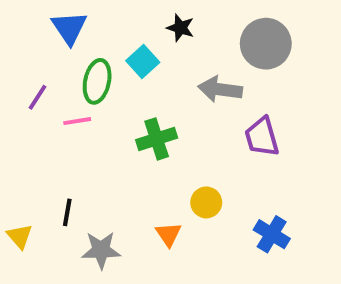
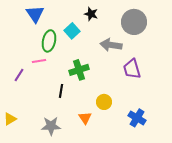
purple line: (38, 97) -> (19, 75), moved
black line: (67, 212) -> (61, 91), moved
yellow triangle: (20, 236) -> (10, 119), turned 40

